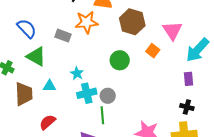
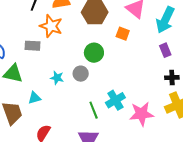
orange star: (87, 22) -> (51, 26), turned -30
cyan cross: (87, 93) -> (115, 100), moved
gray circle: (108, 96) -> (81, 74), moved

